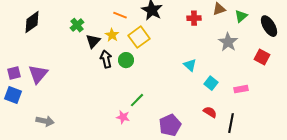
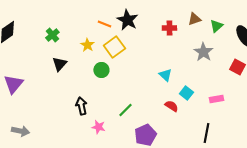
orange line: (120, 15) -> (104, 24), moved
black triangle: (93, 41) -> (59, 64), moved
black arrow: (106, 59) -> (81, 106), moved
green line: (137, 100) -> (125, 110), moved
red semicircle: (210, 112) -> (171, 106), moved

